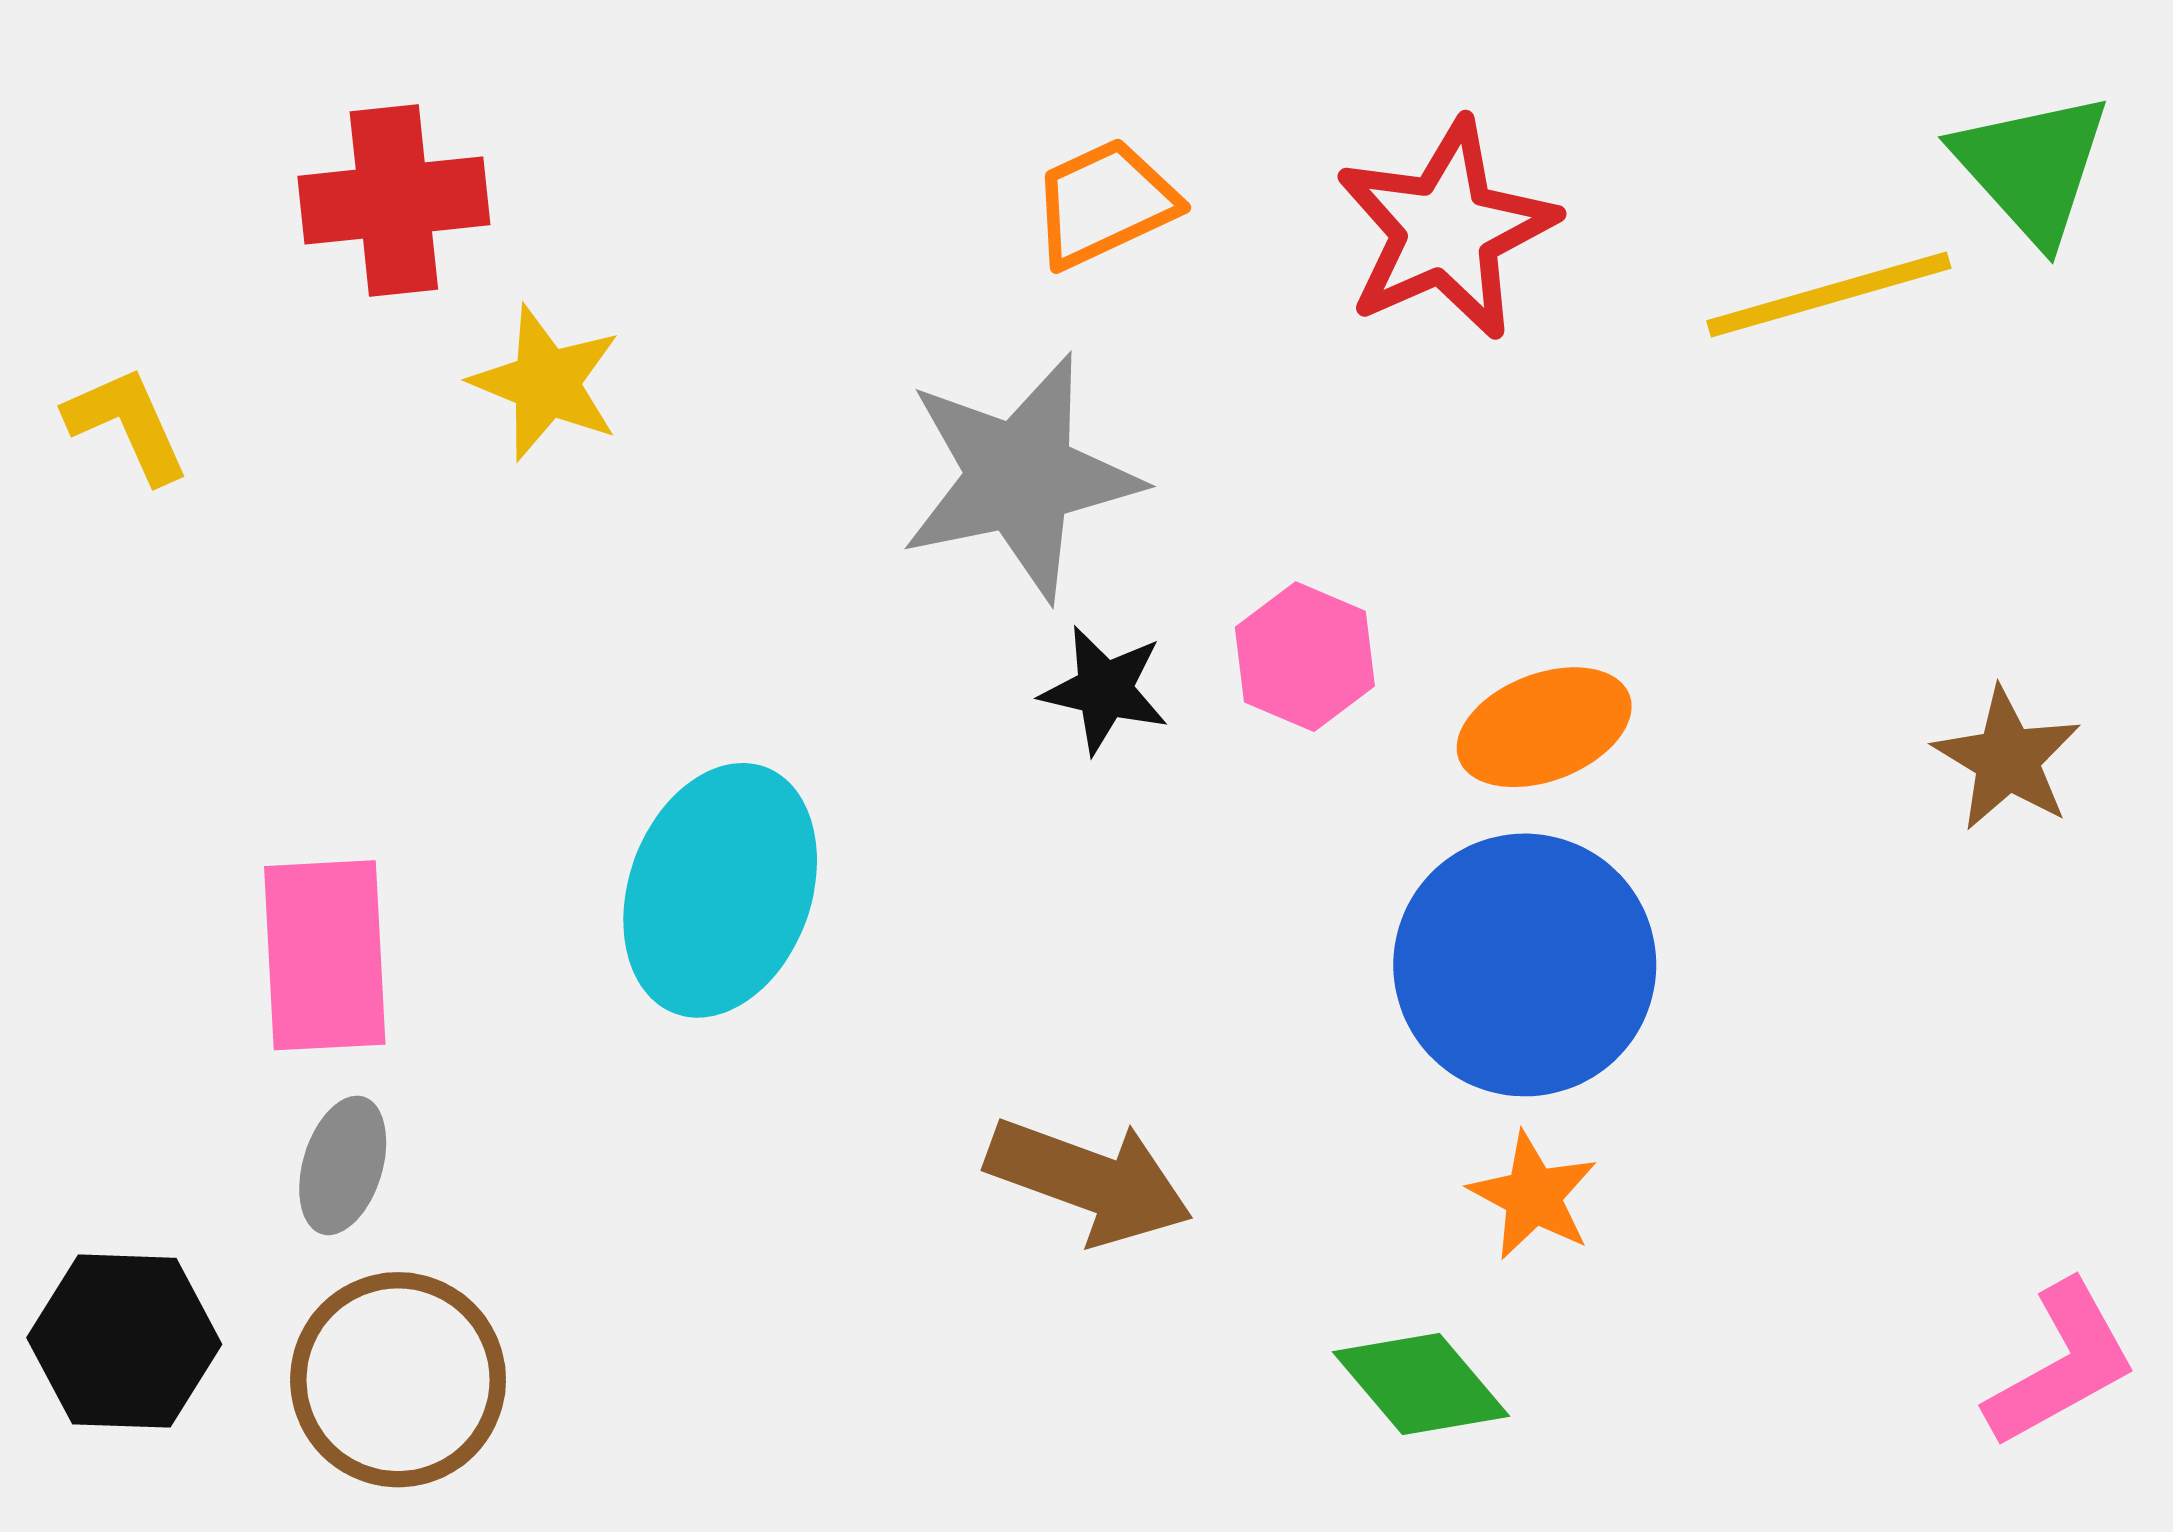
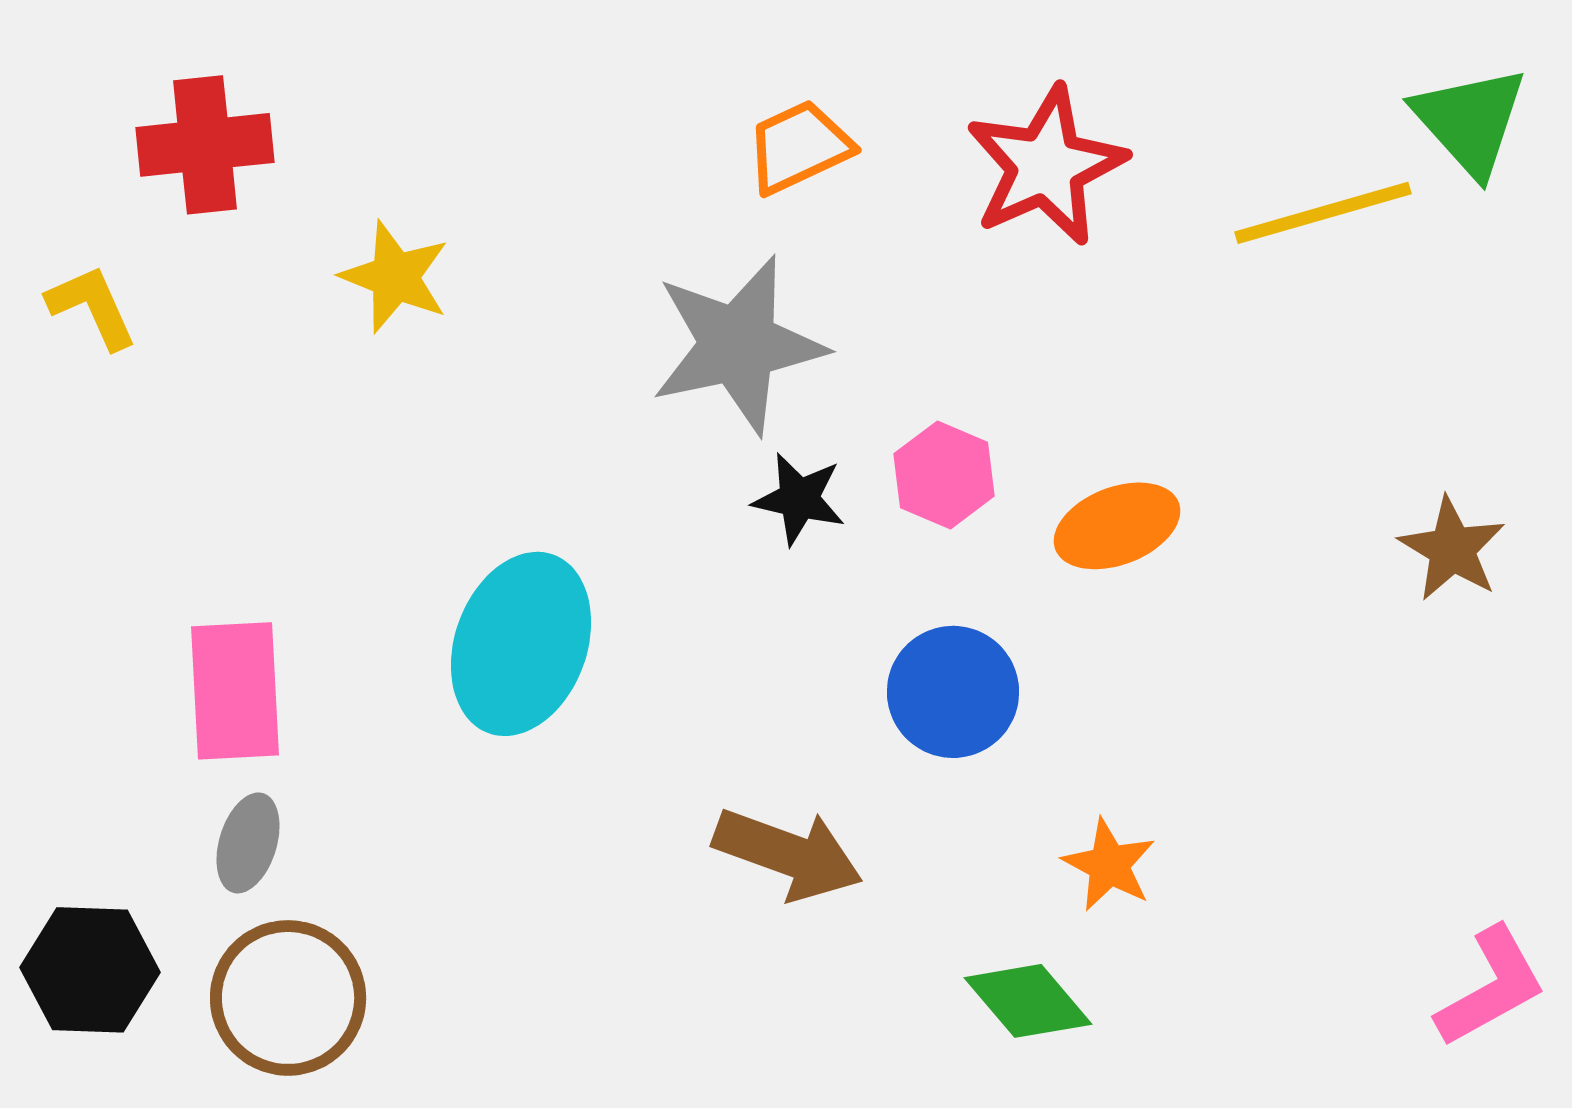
red cross: (394, 200) -> (205, 145), moved
blue circle: (1525, 965) -> (953, 692), moved, size x0.7

